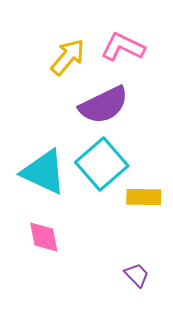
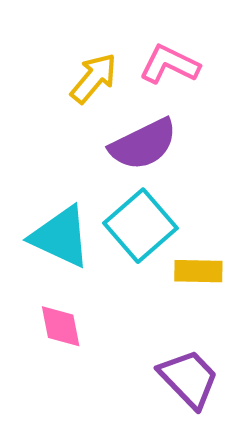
purple trapezoid: (137, 275) -> (189, 379), size x1.8

